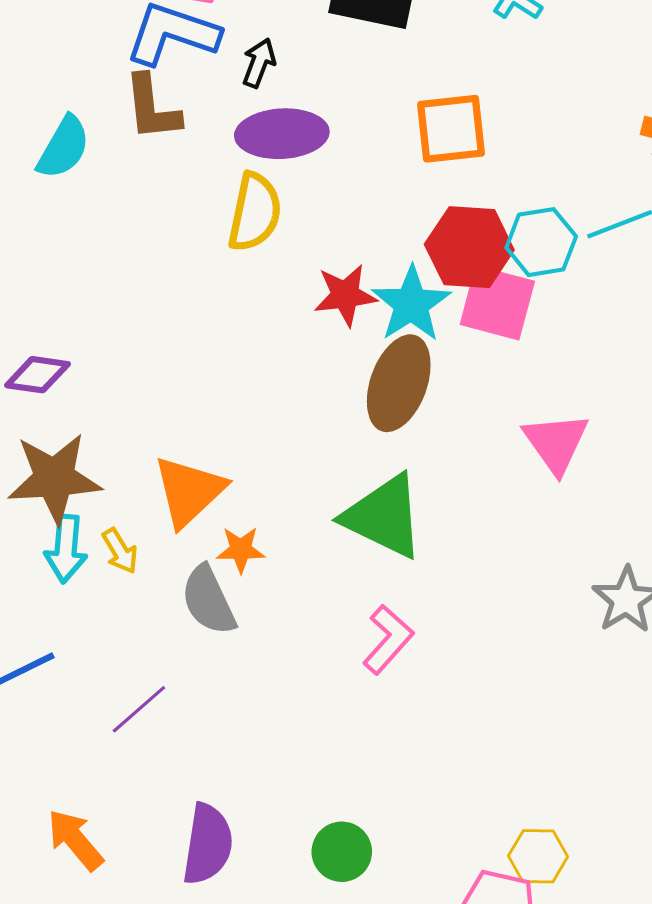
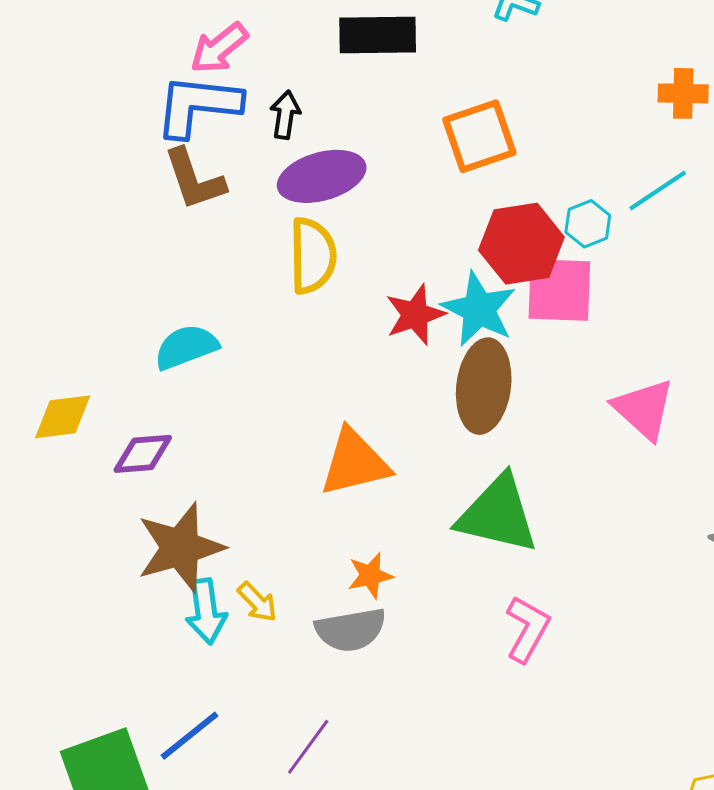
cyan semicircle: (64, 147) -> (186, 347), moved, turned -128
cyan hexagon: (541, 242) -> (588, 224), size x0.7
orange triangle: (189, 491) -> (355, 463), moved, turned 42
gray semicircle: (208, 600) -> (351, 630), turned -62

